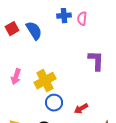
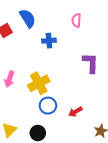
blue cross: (64, 16) -> (49, 41), moved
blue semicircle: (34, 31) -> (28, 18), moved

